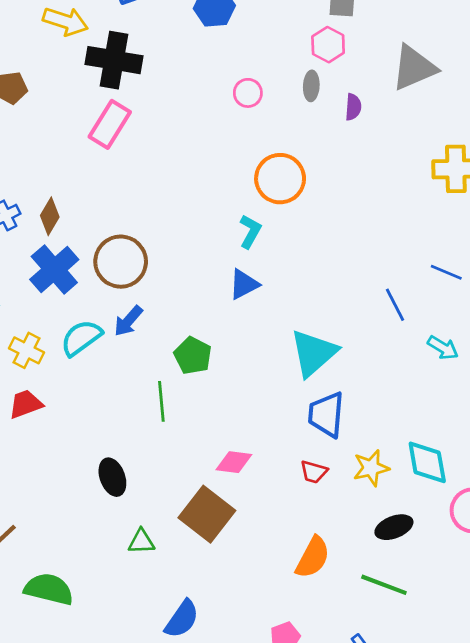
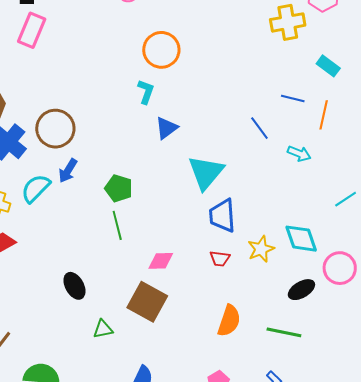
blue triangle: (244, 284) -> (166, 128), moved
green line: (161, 401) -> (117, 225), moved
black ellipse: (394, 527) -> (301, 290), moved

